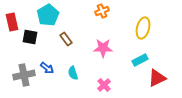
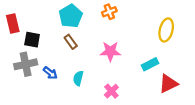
cyan pentagon: (48, 15) -> (71, 16), moved
yellow ellipse: (143, 28) -> (166, 30), moved
cyan semicircle: (73, 73) -> (78, 78), turned 32
gray cross: (24, 75) -> (26, 64), moved

